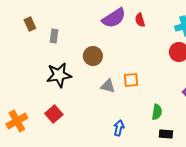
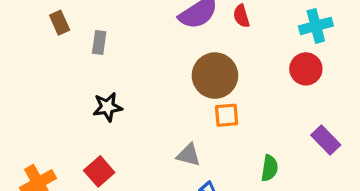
brown circle: (93, 56) -> (215, 76), moved, size x1.4
black star: (59, 75) -> (107, 107), size x0.7
gray triangle: (108, 86) -> (188, 155), moved

